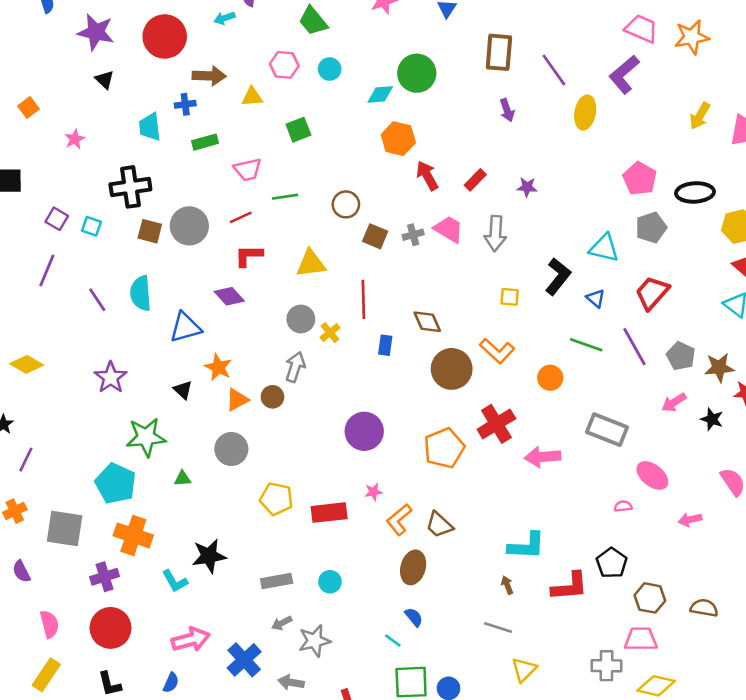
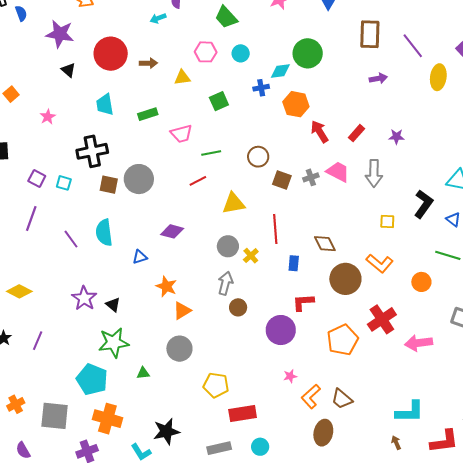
red circle: (165, 36) -> (111, 54), moved
brown arrow: (209, 76) -> (148, 63), size x0.7
blue cross: (185, 104) -> (261, 88), moved
purple arrow: (507, 110) -> (378, 78), turned -78
red line: (241, 217) -> (198, 181), moved
red L-shape: (249, 256) -> (303, 302), moved
purple diamond: (229, 296) -> (172, 231), turned -30
blue triangle: (186, 327) -> (140, 257), size x0.6
black triangle: (183, 390) -> (113, 305), moved
brown circle: (272, 397) -> (238, 307), moved
purple line: (26, 460) -> (38, 341), moved
red rectangle: (329, 513) -> (243, 413), moved

